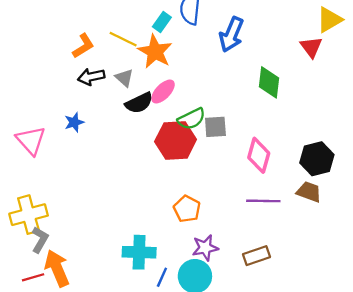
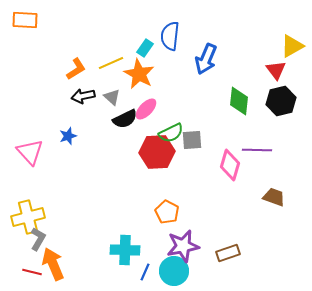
yellow line: (123, 39) -> (111, 63), turned -50
black hexagon: (317, 159) -> (281, 101), moved
purple line: (263, 201) -> (257, 150), moved
purple star: (205, 248) -> (183, 246), size x1.4
red line: (33, 277) -> (32, 272), turned 30

